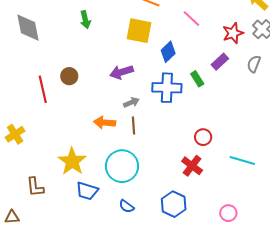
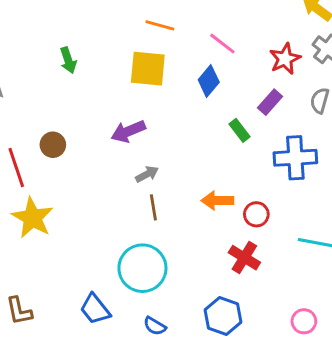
blue diamond: (168, 52) -> (209, 81), moved
blue cross: (167, 88) -> (295, 158), moved
orange arrow: (105, 122) -> (217, 201), moved
yellow star: (72, 161) -> (32, 218), moved
blue trapezoid: (87, 191) -> (95, 309), turned 40

